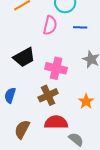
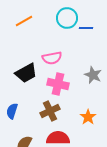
pink semicircle: (50, 25) -> (52, 58), moved, turned 66
blue line: (80, 27) -> (86, 28), moved

